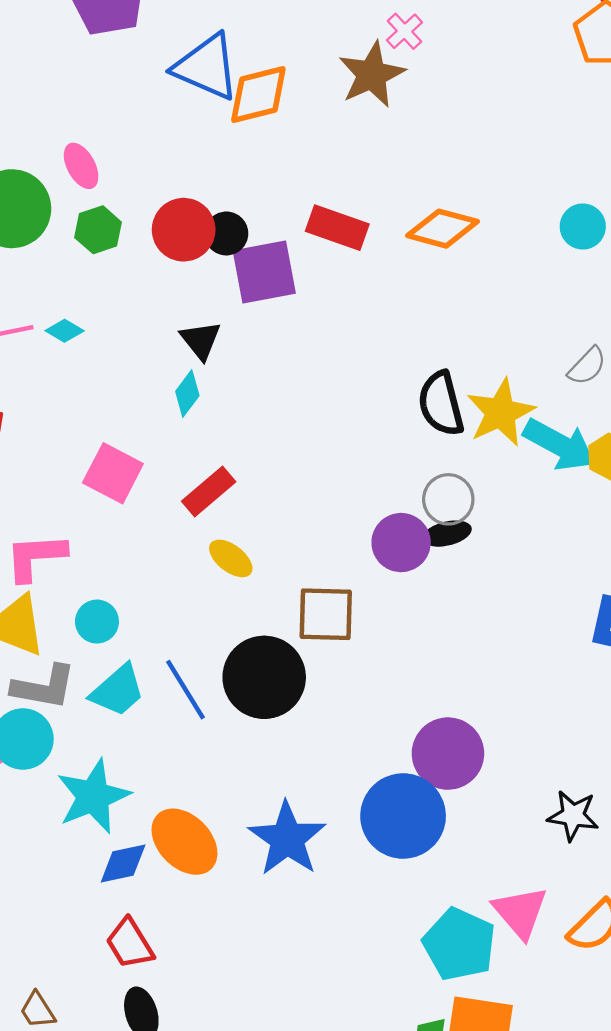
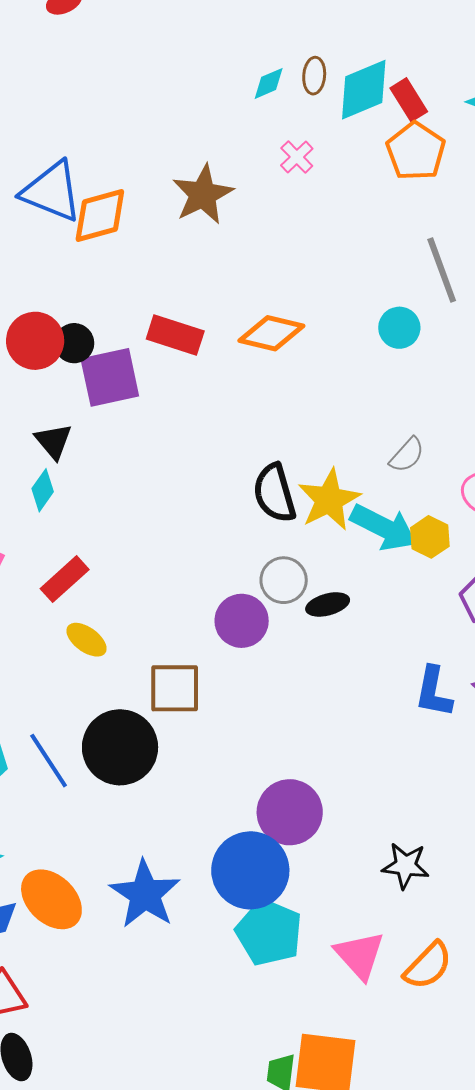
pink cross: (404, 31) -> (297, 157), moved
black ellipse: (447, 534) -> (328, 604), moved
cyan pentagon: (459, 944) -> (269, 933), moved

